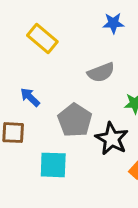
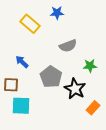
blue star: (113, 23) -> (57, 13), moved
cyan square: (53, 165) -> (21, 106), moved

